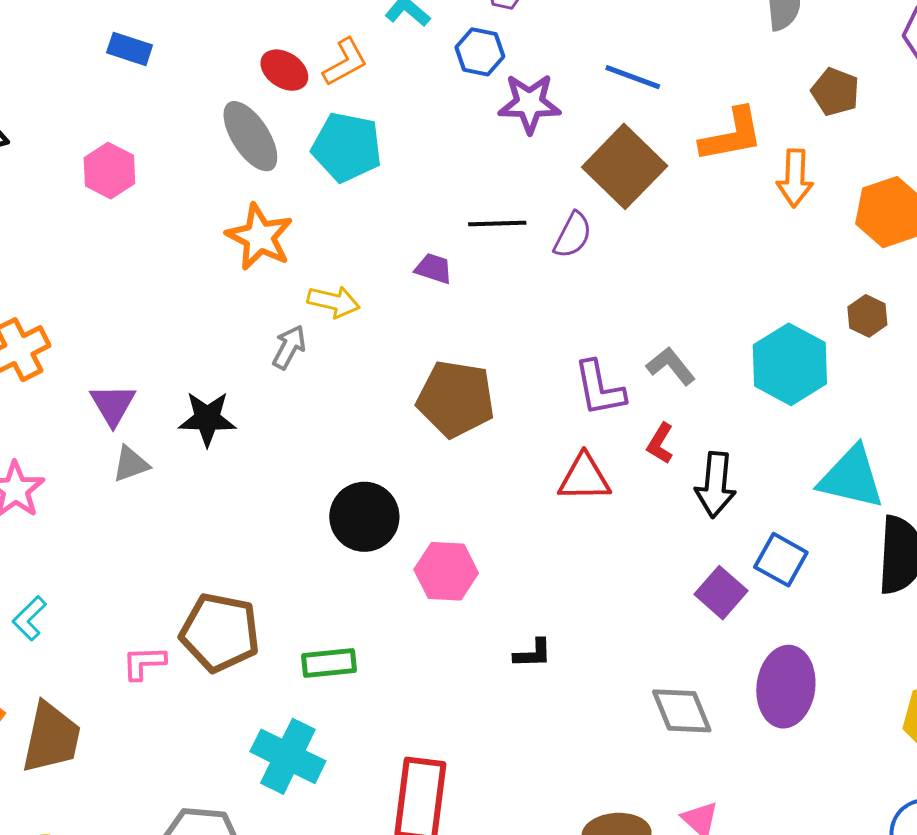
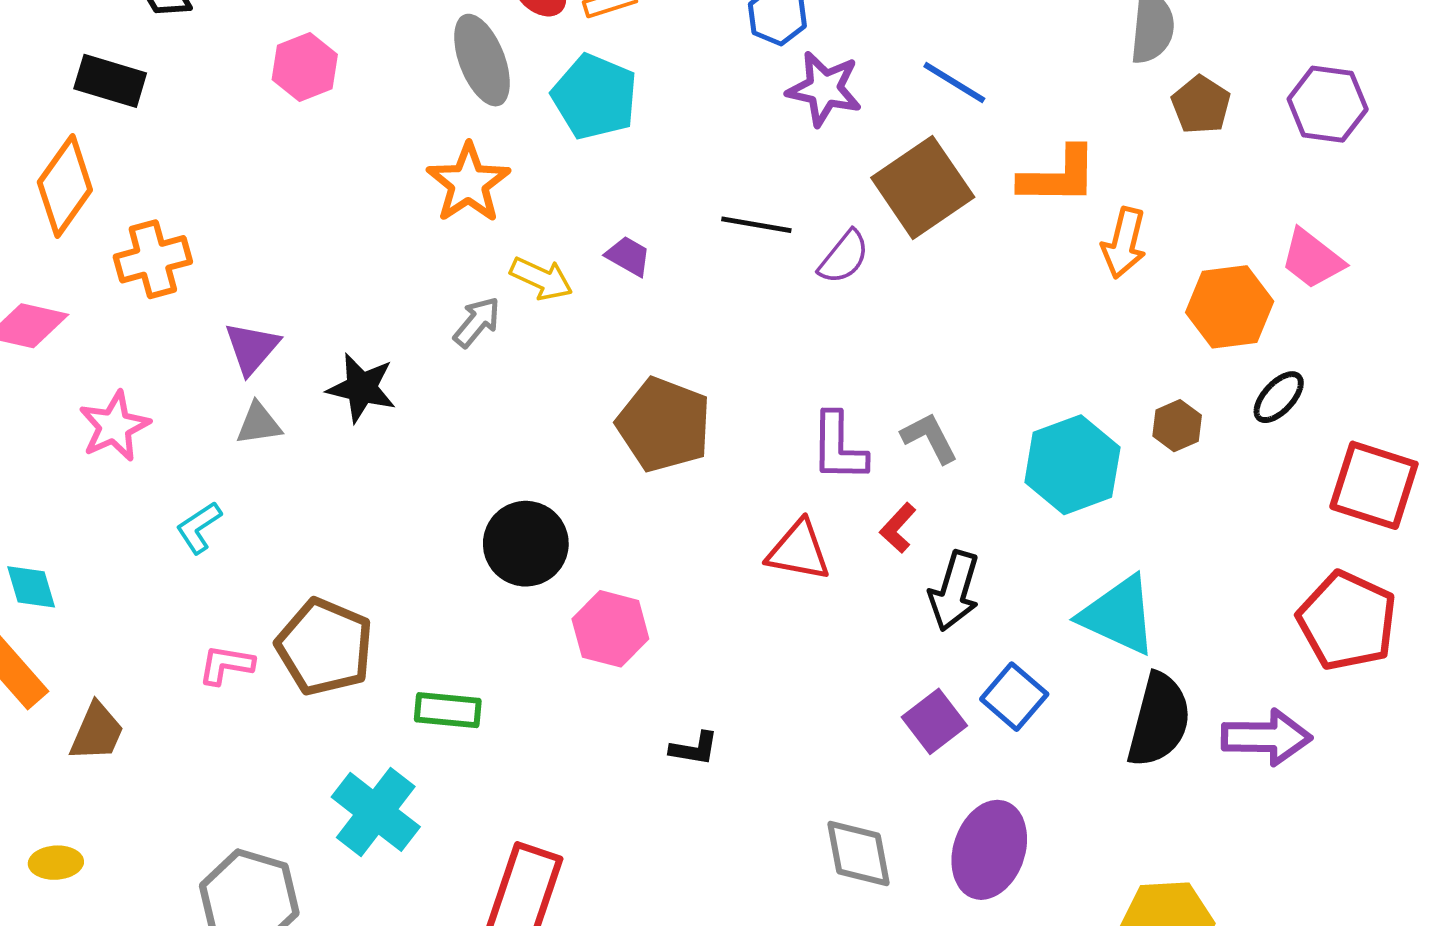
brown pentagon: (835, 92) -> (1201, 105), moved
purple trapezoid: (434, 268) -> (628, 256), moved
cyan L-shape: (29, 618) -> (199, 527), moved
brown trapezoid: (51, 738) -> (97, 732), size x0.7

